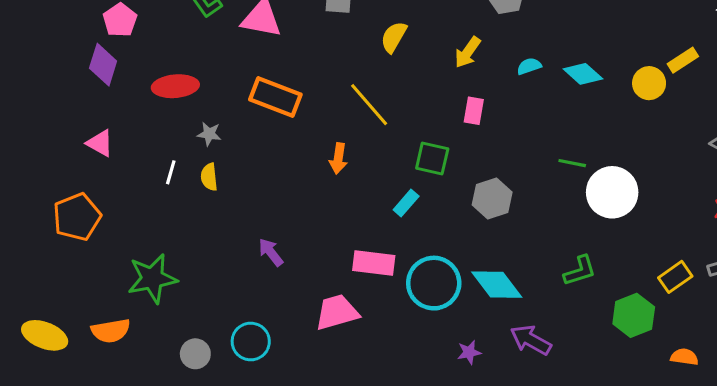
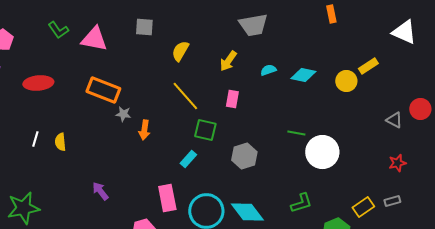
cyan diamond: (583, 74) -> (303, 75), turned -30
yellow line: (369, 105) -> (185, 96), moved
gray star: (209, 134) -> (123, 114), moved
pink rectangle: (374, 263) -> (167, 198), turned 72

